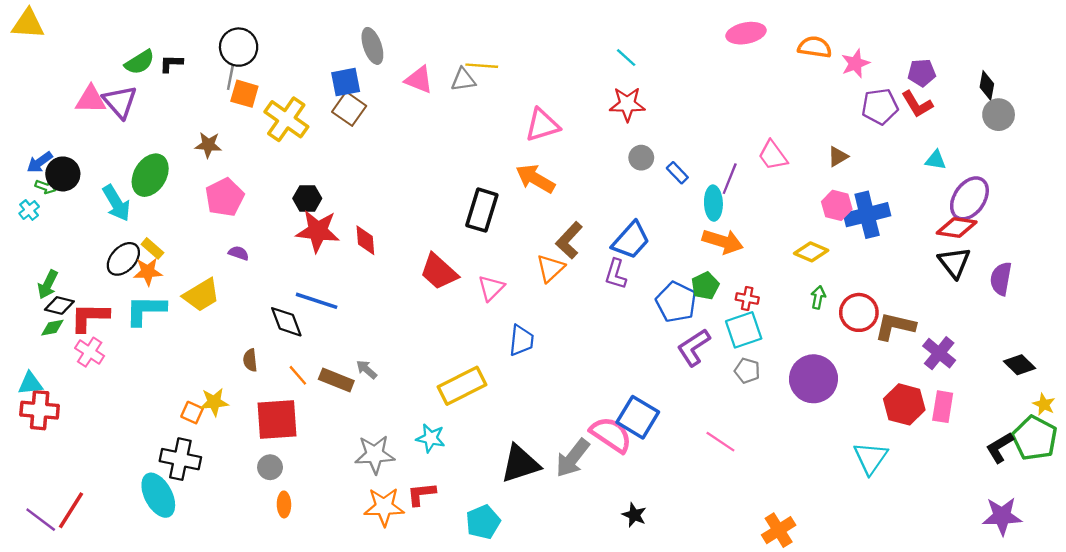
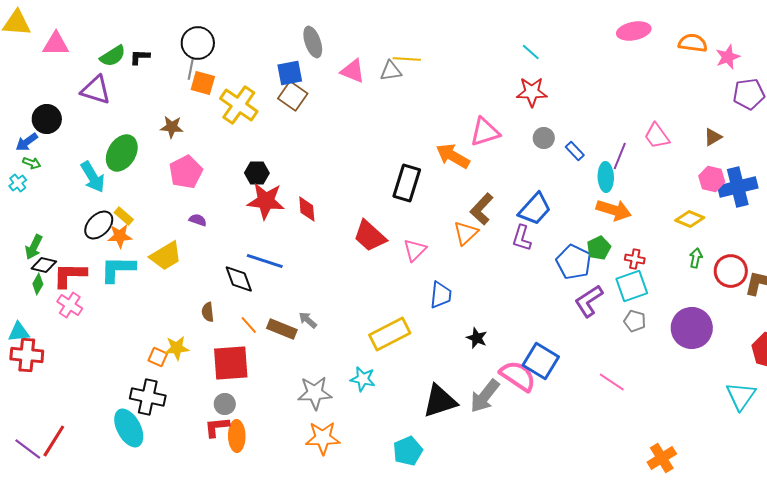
pink triangle: (91, 99) -> (56, 44), moved
purple triangle: (120, 102) -> (96, 90), turned -32
pink triangle: (542, 125) -> (485, 132), moved
black circle: (63, 174) -> (47, 119), moved
green diamond: (52, 328) -> (38, 284), turned -50
red L-shape: (421, 494) -> (217, 427), moved
orange ellipse: (284, 504) -> (237, 436), size x1.4
black star: (634, 515) -> (477, 338), moved

